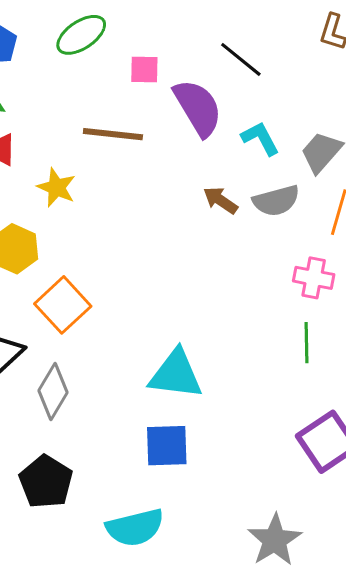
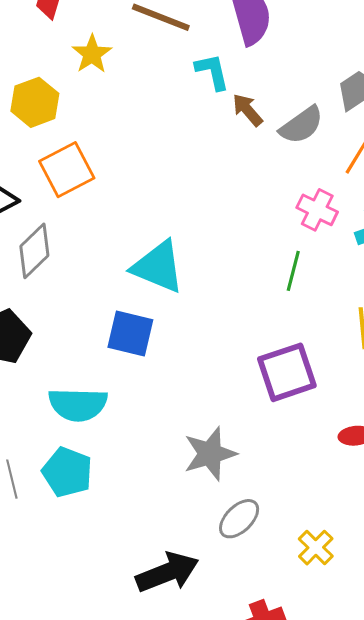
cyan L-shape: (260, 138) -> (212, 72), moved
gray semicircle: (276, 201) -> (301, 125), turned -36

